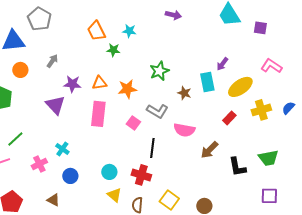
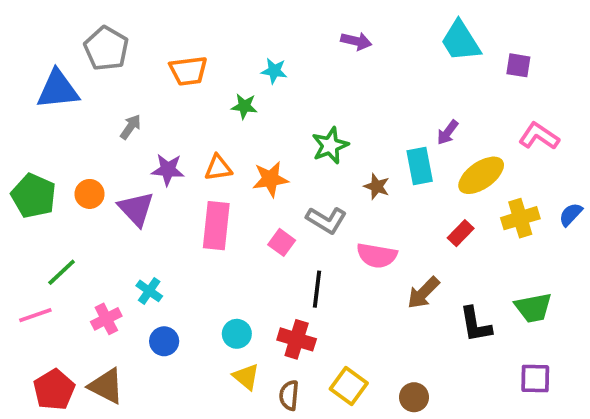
orange trapezoid: (96, 31) -> (188, 71), moved, turned -70
orange circle: (20, 70) -> (90, 194), moved
brown triangle: (53, 200) -> (106, 386), moved, size x1.5

